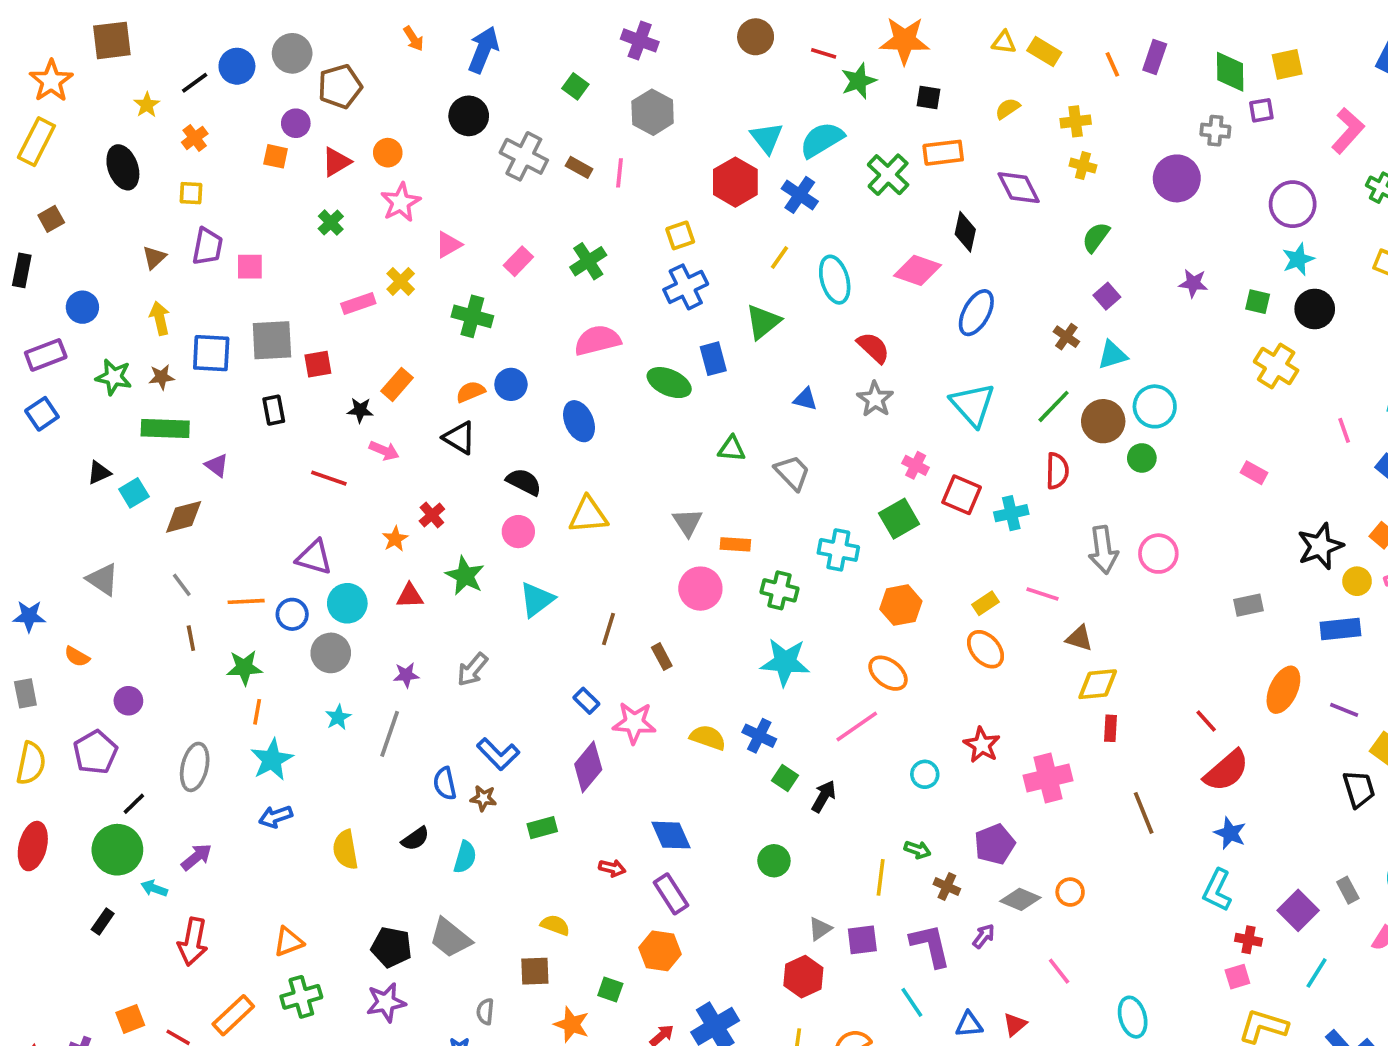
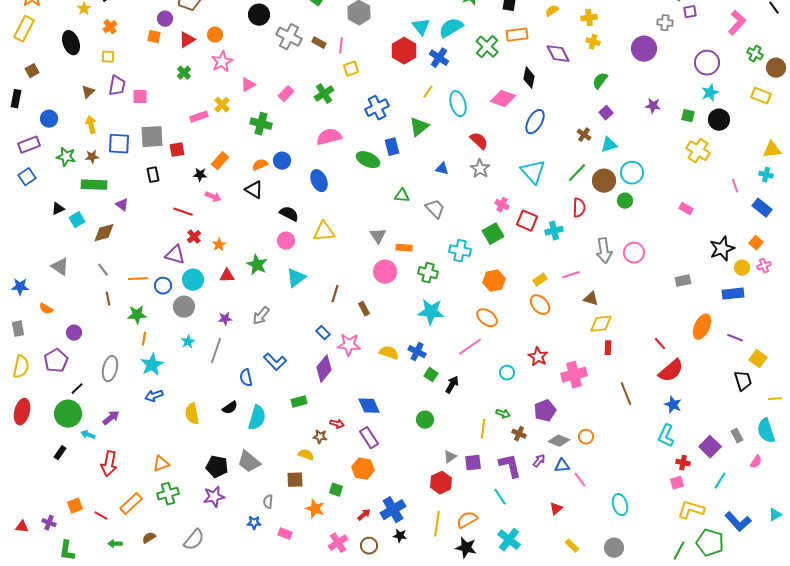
yellow square: (680, 235) -> (351, 69), moved
red cross: (432, 515) -> (194, 237), moved
pink line: (1043, 594) -> (571, 275), turned -36
brown star: (483, 798) -> (320, 437), moved
cyan semicircle: (465, 857) -> (257, 418), size x1.4
blue triangle: (969, 1024) -> (562, 466), moved

